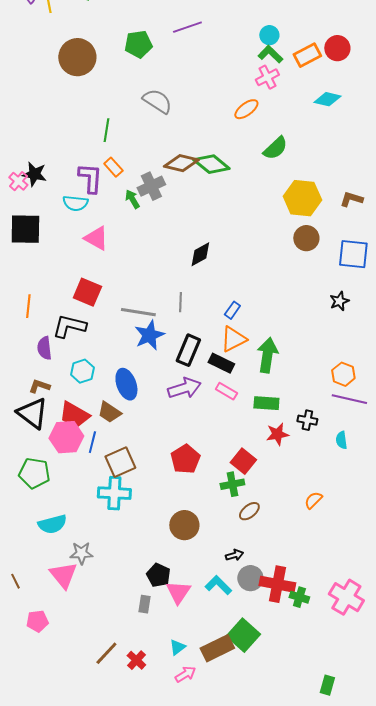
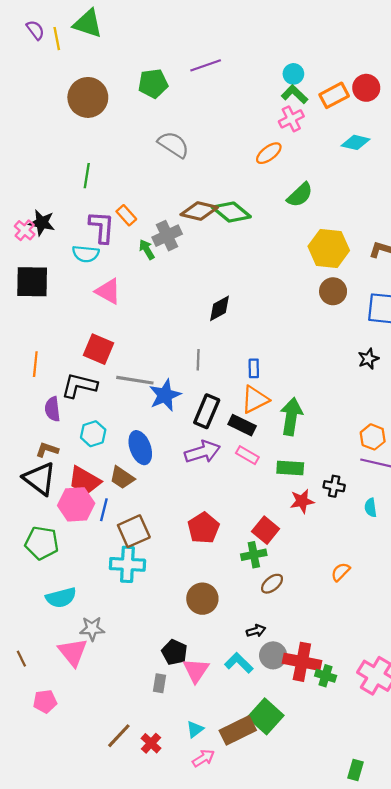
green line: (106, 130) -> (87, 176), moved
blue rectangle: (232, 310) -> (254, 368), turned -36
gray line: (138, 312) -> (135, 380), moved

